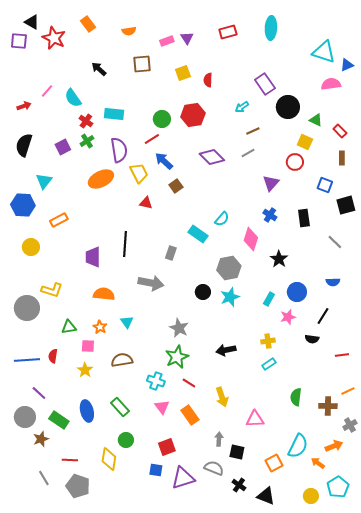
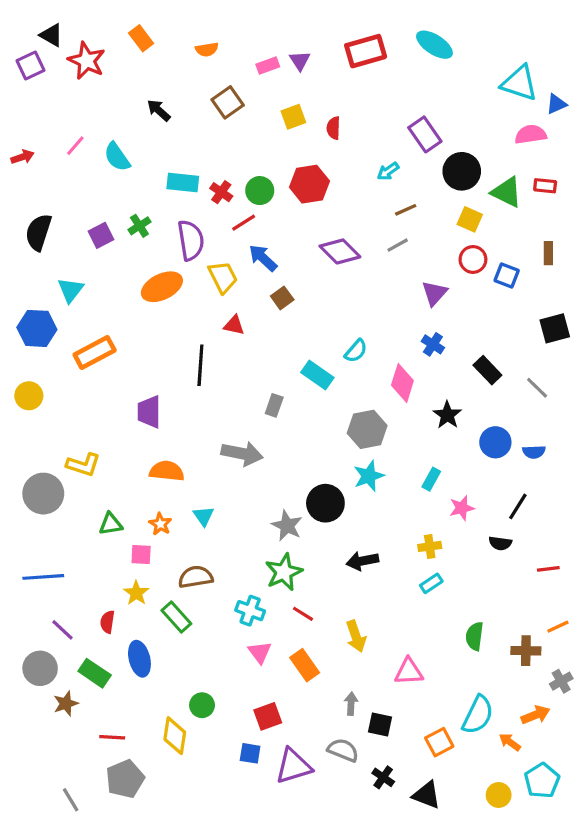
cyan ellipse: (271, 28) -> (434, 45), turned -60
red rectangle: (228, 32) -> (366, 51), size x1.4
purple square: (19, 41) -> (30, 65), turned -30
brown square: (142, 64) -> (228, 102), turned -30
red arrow: (24, 106) -> (22, 157), moved
green triangle: (316, 120) -> (507, 192), size x1.5
red cross: (86, 121) -> (221, 192), moved
red rectangle: (340, 131) -> (545, 186), moved, turned -40
yellow square: (305, 142) -> (470, 219), moved
blue square: (325, 185) -> (507, 276), moved
black rectangle: (304, 218) -> (487, 370), moved, turned -36
orange rectangle: (59, 220) -> (95, 352), size x1.4
black line: (125, 244) -> (200, 365), moved
yellow circle: (31, 247) -> (29, 396), moved
black circle: (203, 292) -> (325, 503), moved, size x1.5
blue circle: (297, 292) -> (495, 442), moved
red semicircle: (53, 356) -> (107, 622), moved
green rectangle: (120, 407) -> (176, 617), moved
gray line: (44, 478) -> (71, 800), moved
gray pentagon: (78, 486) -> (125, 779), turned 30

